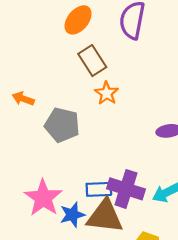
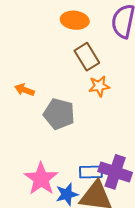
orange ellipse: (78, 20) -> (75, 20), turned 56
orange star: (107, 93) -> (99, 86), turned 30

